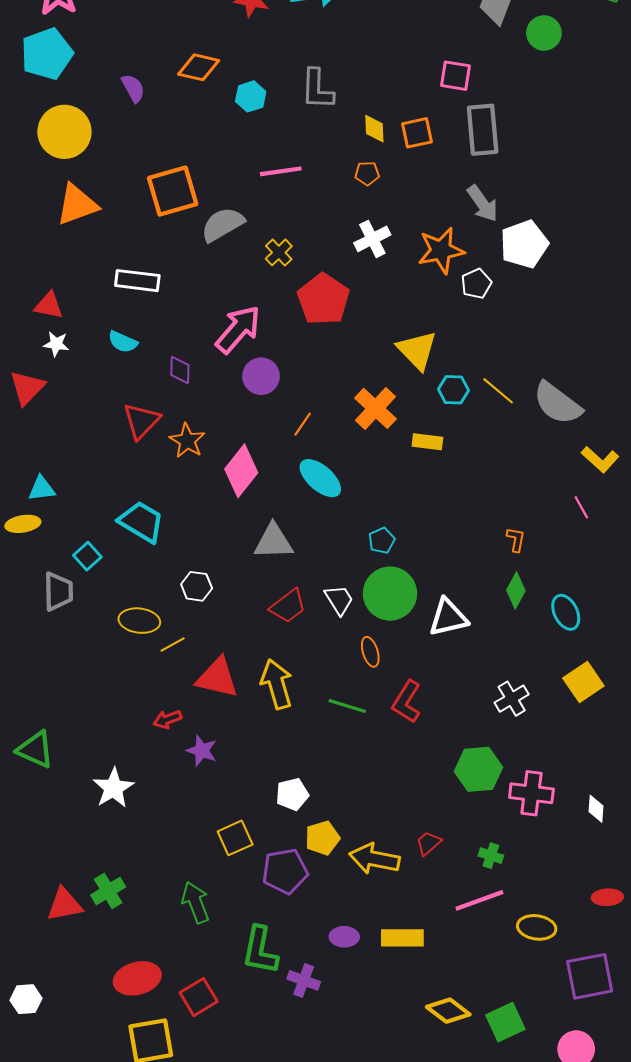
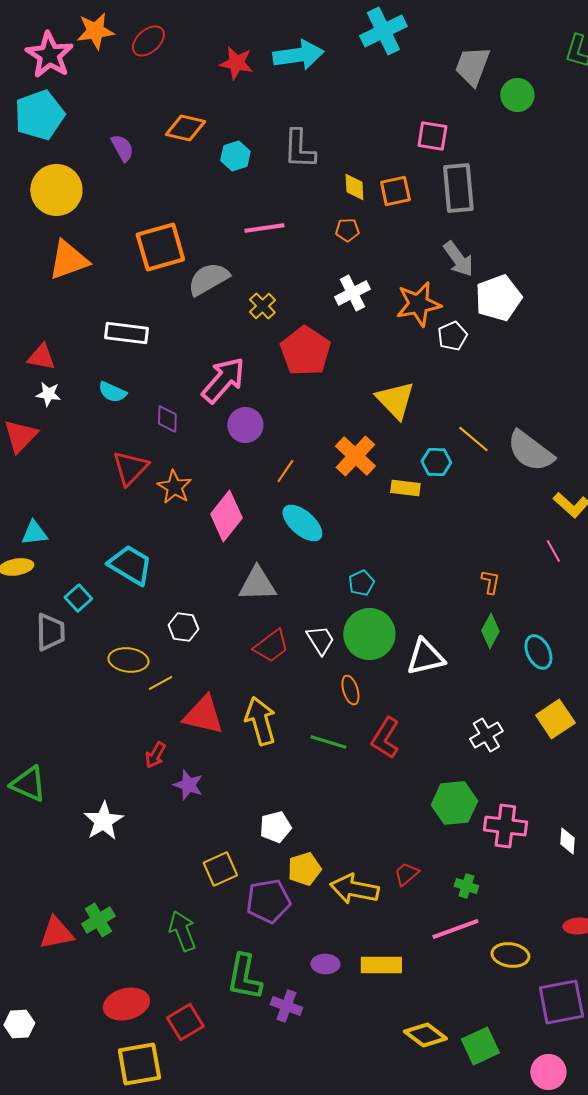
cyan hexagon: (453, 390) -> (436, 462), moved
red arrow: (167, 719) -> (155, 755), turned -40

